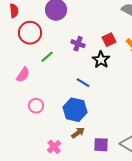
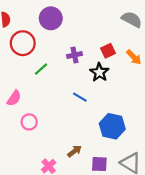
purple cross: (78, 44) -> (75, 55), turned -32
pink semicircle: (23, 75) -> (14, 98), moved
blue hexagon: (75, 110) -> (112, 126), moved

